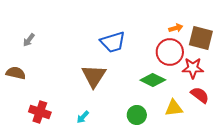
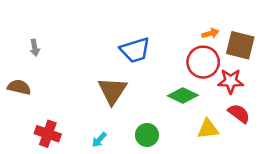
gray arrow: (29, 40) -> (35, 48), turned -48
green circle: (137, 115) -> (147, 135), moved

